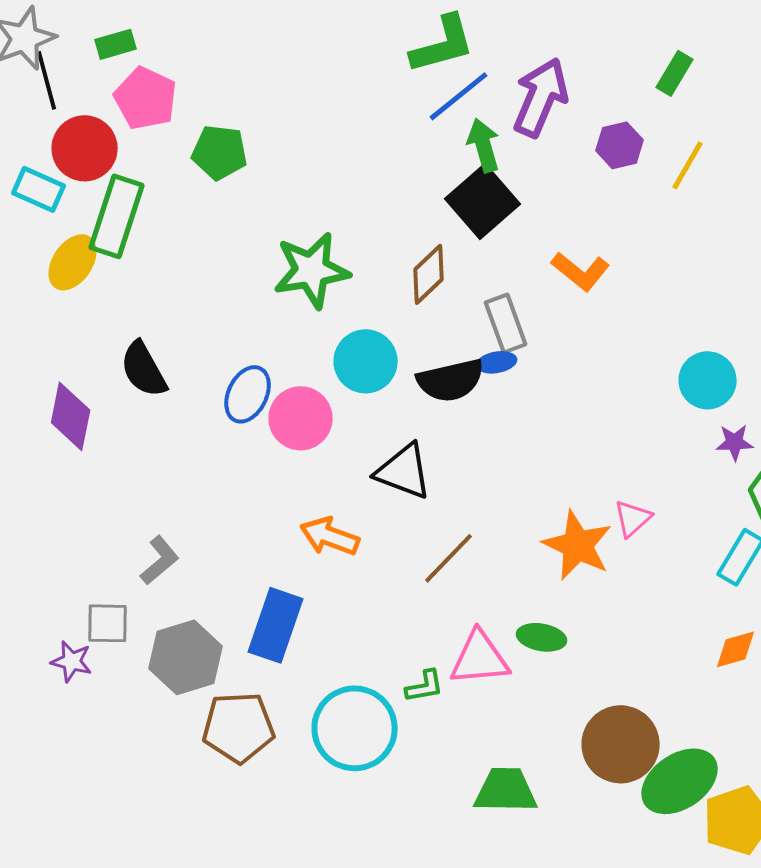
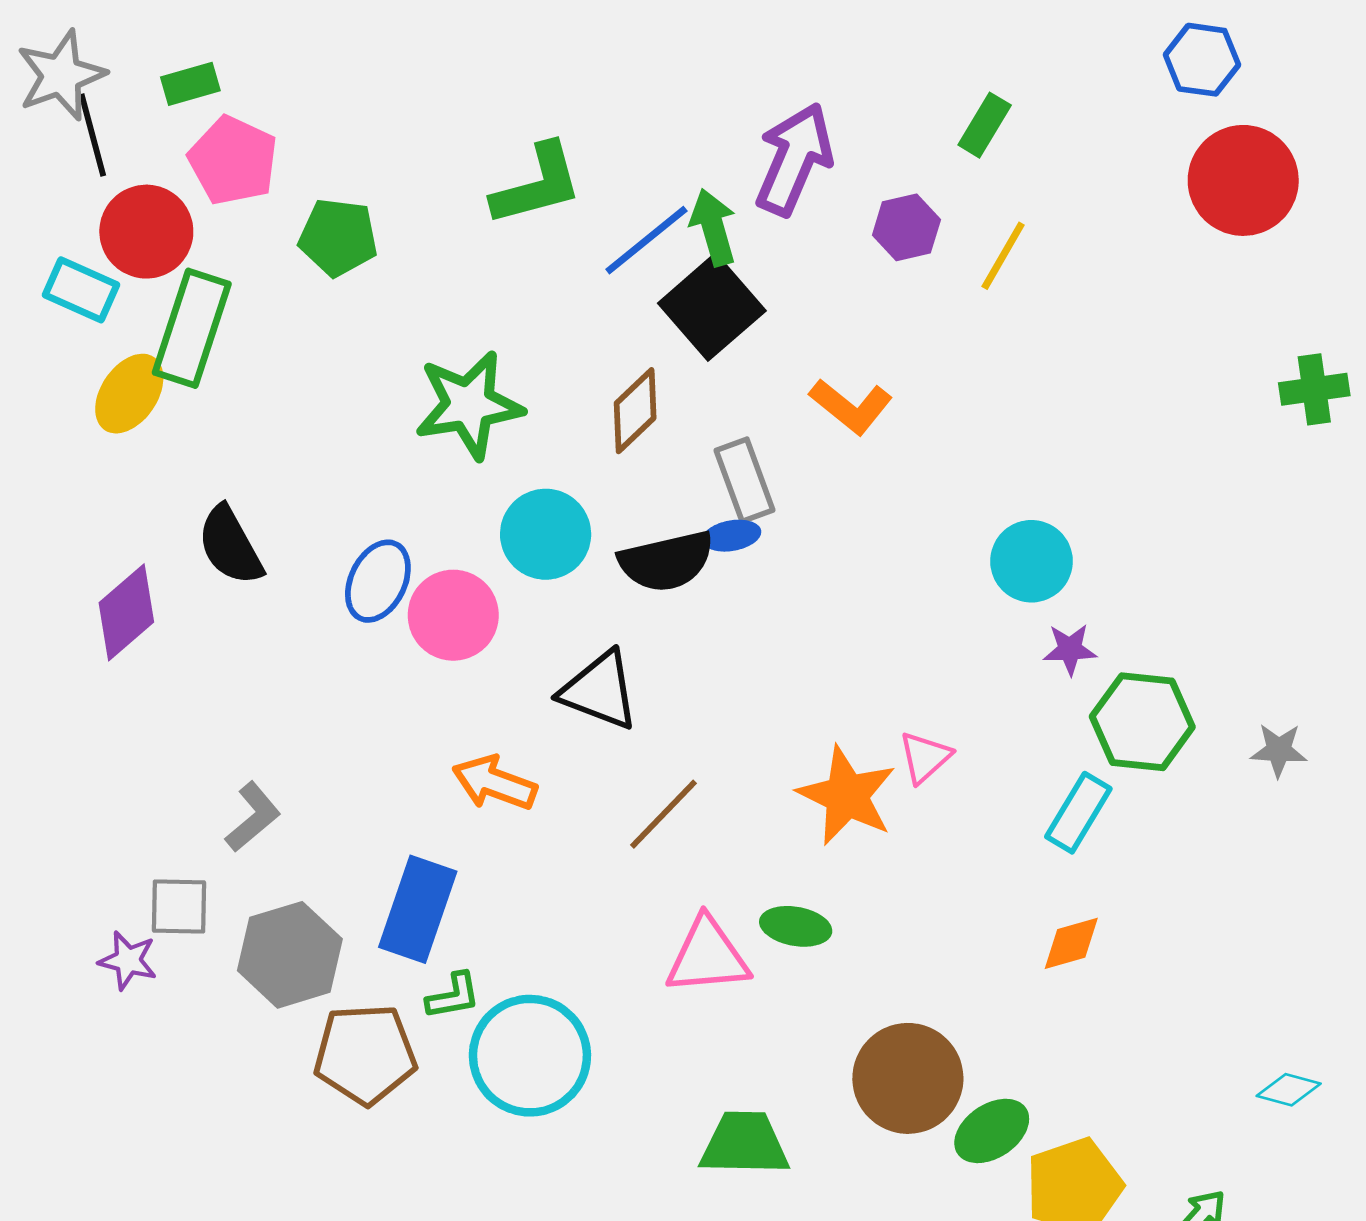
green L-shape: (443, 44) -> (537, 185), moved
blue line: (459, 96) -> (646, 240), moved
purple diamond: (71, 416) -> (126, 612), turned 38
green L-shape: (425, 686) -> (453, 996), moved
green ellipse: (680, 781) -> (992, 1131), size x0.7

